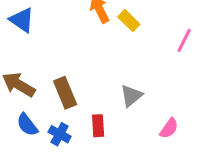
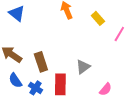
yellow rectangle: (129, 21) -> (98, 18), moved
red rectangle: (98, 126) -> (60, 84), size x1.5

